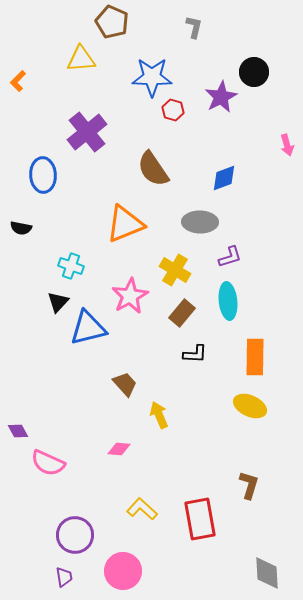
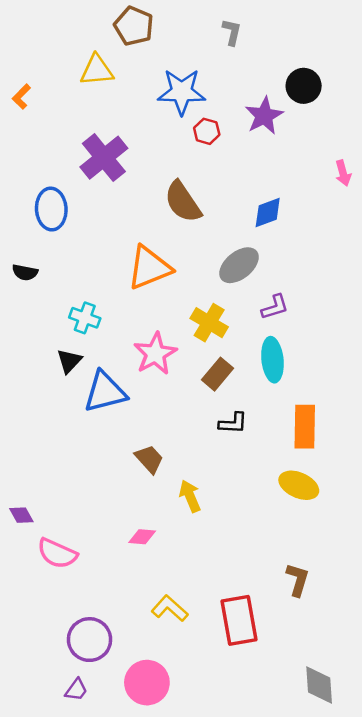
gray ellipse: (200, 222) -> (239, 265), turned -40
purple trapezoid: (64, 577) -> (76, 690), turned 45

